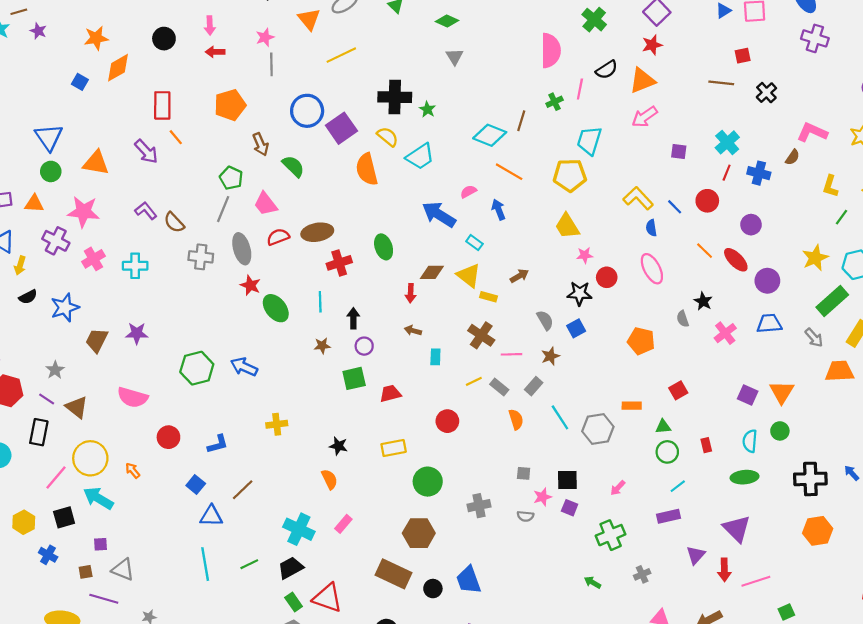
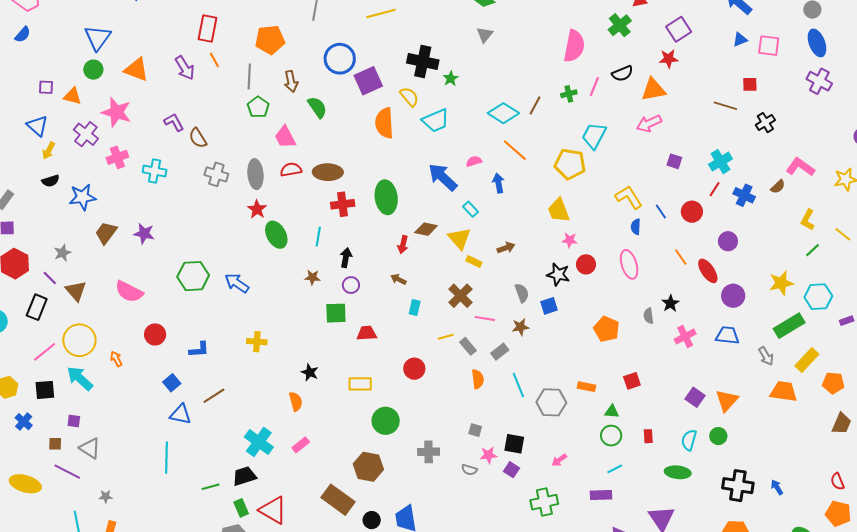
gray line: (223, 209) -> (249, 76), moved, turned -30
green ellipse: (384, 247) -> (386, 197), size x1.4
green line: (249, 564) -> (211, 487), moved

